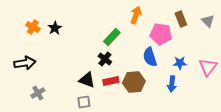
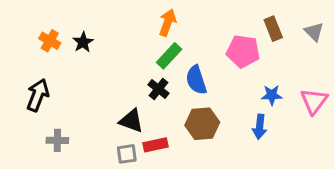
orange arrow: (136, 15) -> (168, 23), moved
blue semicircle: (150, 57) -> (196, 80), moved
black arrow: (25, 63) -> (38, 95), turned -60
red rectangle: (111, 81) -> (155, 145), moved
gray cross: (38, 93) -> (57, 140), turned 32

